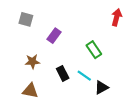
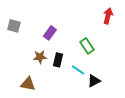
gray square: (26, 19) -> (14, 26), moved
brown star: (32, 62) -> (40, 57), moved
black rectangle: (63, 73) -> (58, 60), moved, turned 40

